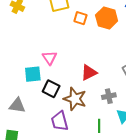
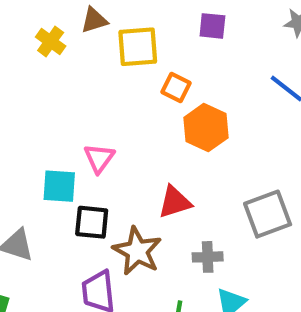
orange hexagon: (107, 18) -> (206, 128), moved
black square: (51, 89) -> (92, 222), turned -30

